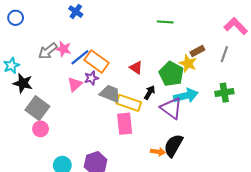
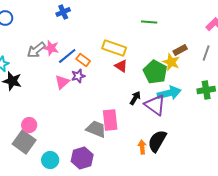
blue cross: (76, 12) -> (63, 12), turned 32
orange rectangle: (97, 61) -> (83, 60), size x0.6
black arrow: (150, 93) -> (135, 98), moved
gray trapezoid: (110, 94) -> (96, 129), moved
yellow rectangle: (129, 103) -> (114, 48), moved
gray square: (37, 108) -> (24, 142), moved
orange arrow: (158, 152) -> (142, 147), turned -104

